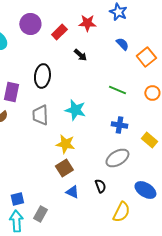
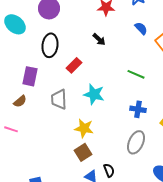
red rectangle: (59, 32) -> (74, 65), moved
black ellipse: (42, 76) -> (50, 45), moved
gray ellipse: (117, 158) -> (136, 142), turned -35
black semicircle: (100, 186) -> (109, 170), moved

